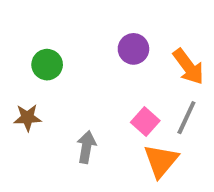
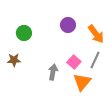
gray arrow: (86, 147) -> (53, 72), moved

